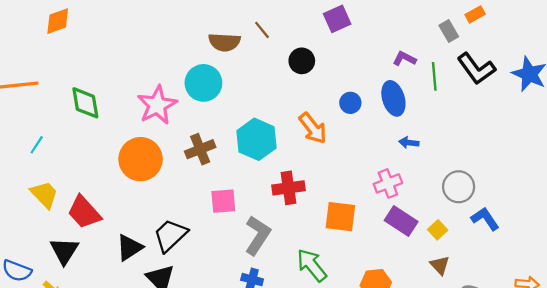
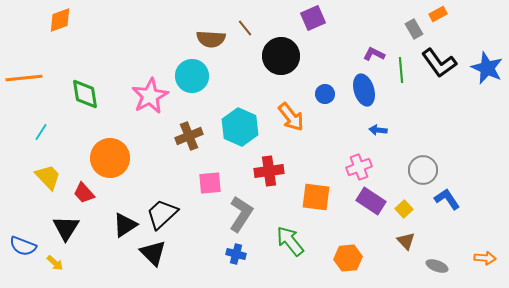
black circle: (302, 61) -> (281, 56), size x1.6
orange circle: (141, 159) -> (110, 158), moved
red trapezoid: (84, 212) -> (84, 193), size x0.7

